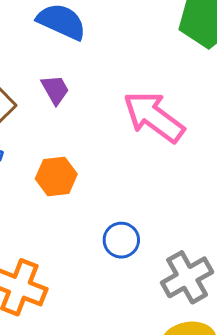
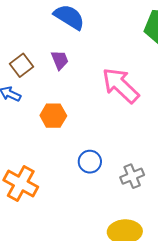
gray cross: (187, 277) -> (132, 176), moved, size x0.7

